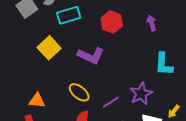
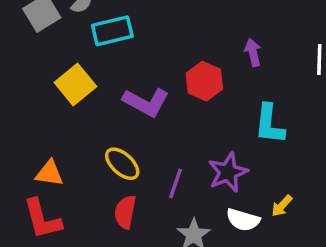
red hexagon: (112, 22) -> (204, 81), moved
purple line: (111, 102) -> (176, 183), turned -42

